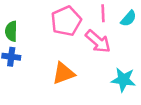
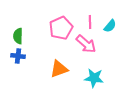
cyan star: (123, 80) -> (94, 78), moved

